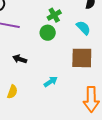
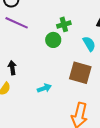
black arrow: (20, 59) -> (12, 68), moved, turned 48

